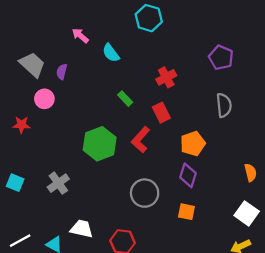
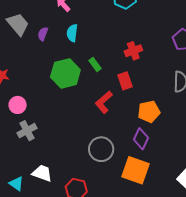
cyan semicircle: (111, 53) -> (72, 33), moved, turned 36
pink circle: (44, 99) -> (18, 105), moved
green hexagon: (100, 144) -> (65, 73), moved
orange square: (186, 212) -> (135, 170), size x1.8

